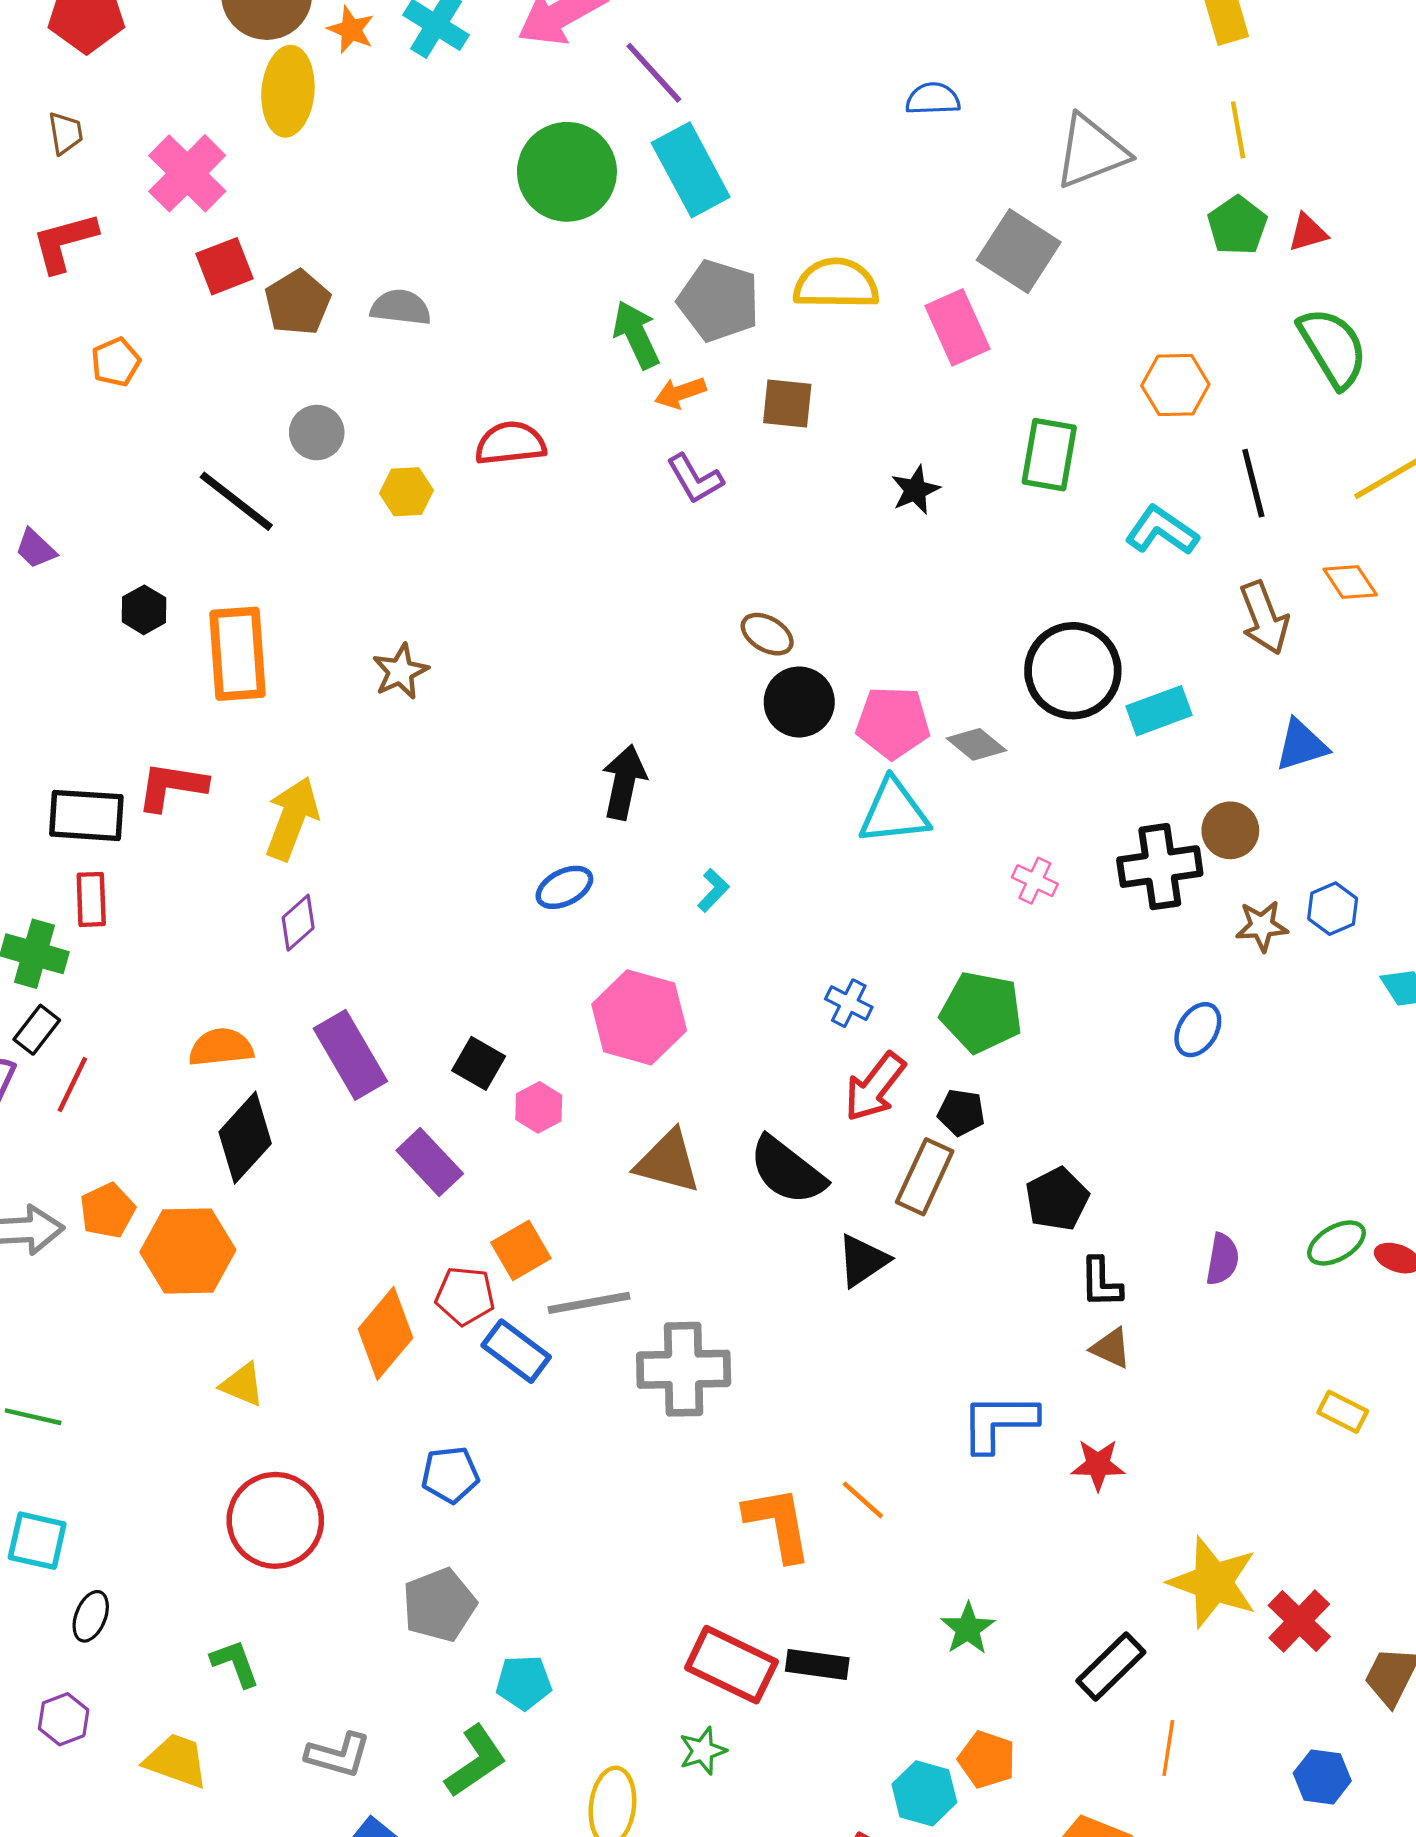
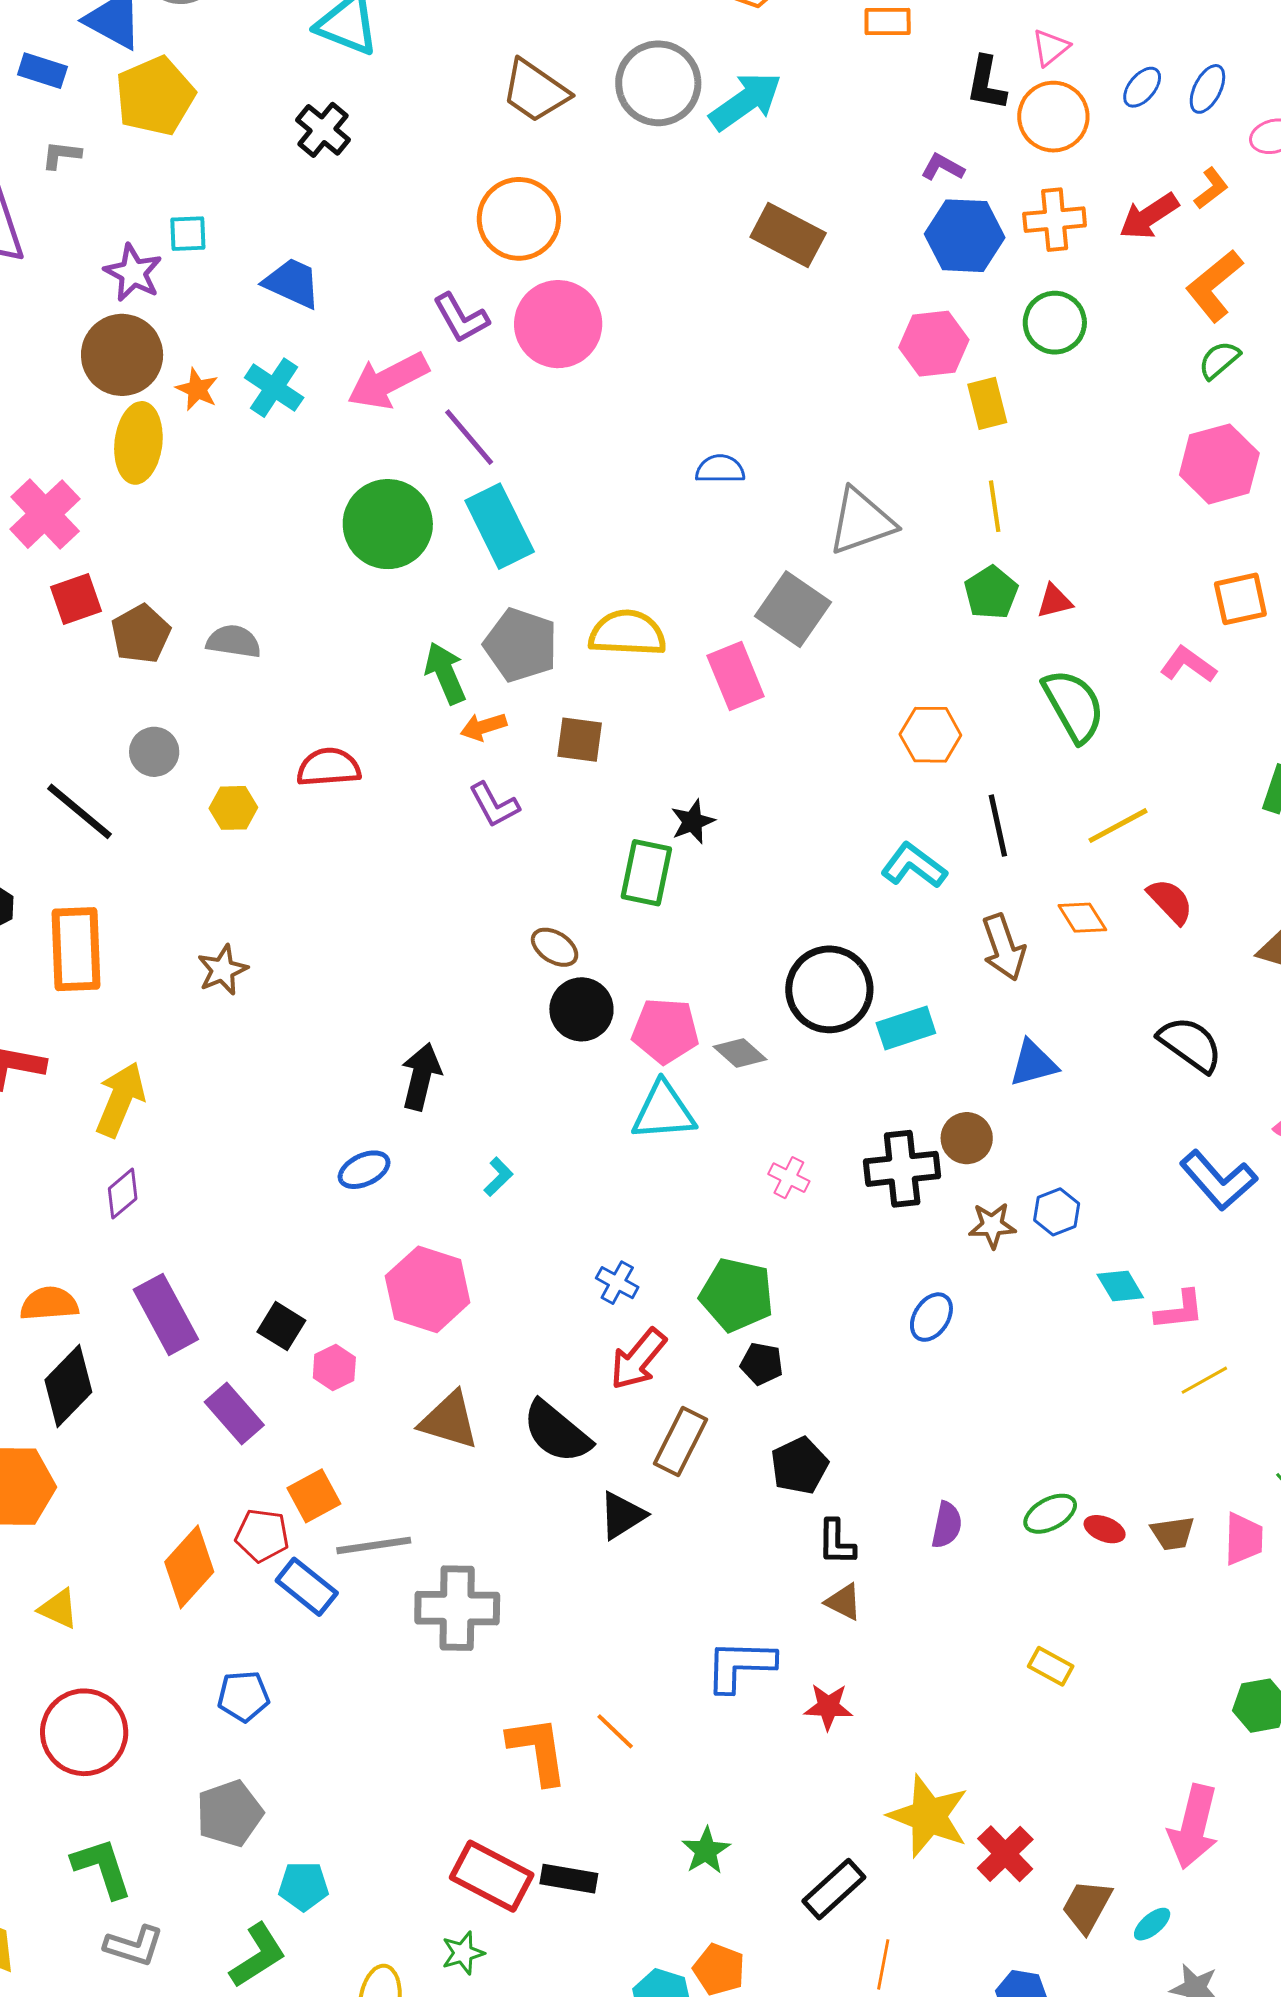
green rectangle: (1049, 455) -> (646, 873), moved
black pentagon: (961, 1112) -> (762, 1364), moved
green L-shape: (235, 1663) -> (102, 1868), moved, size x1.4

